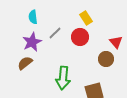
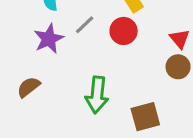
brown circle: (106, 59) -> (178, 67), moved
brown semicircle: (25, 63) -> (29, 87), moved

